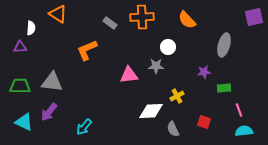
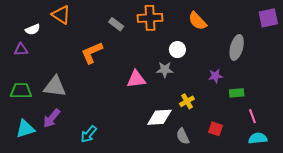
white semicircle: (31, 28) -> (33, 29), turned 64
cyan triangle: (24, 122) -> (25, 129), turned -42

